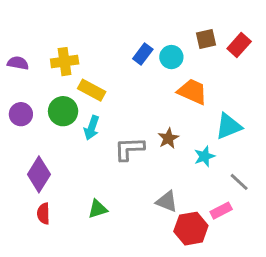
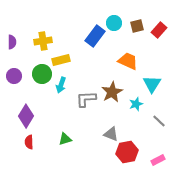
blue rectangle: (143, 54) -> (95, 36), size x1.5
cyan circle: (171, 57) -> (114, 23), moved
purple semicircle: (18, 63) -> (12, 42), turned 80
yellow rectangle: (92, 90) -> (61, 60), turned -42
cyan triangle: (229, 126) -> (152, 84), turned -36
brown star: (168, 138) -> (112, 92), size x1.5
pink rectangle: (221, 211) -> (158, 160), moved

